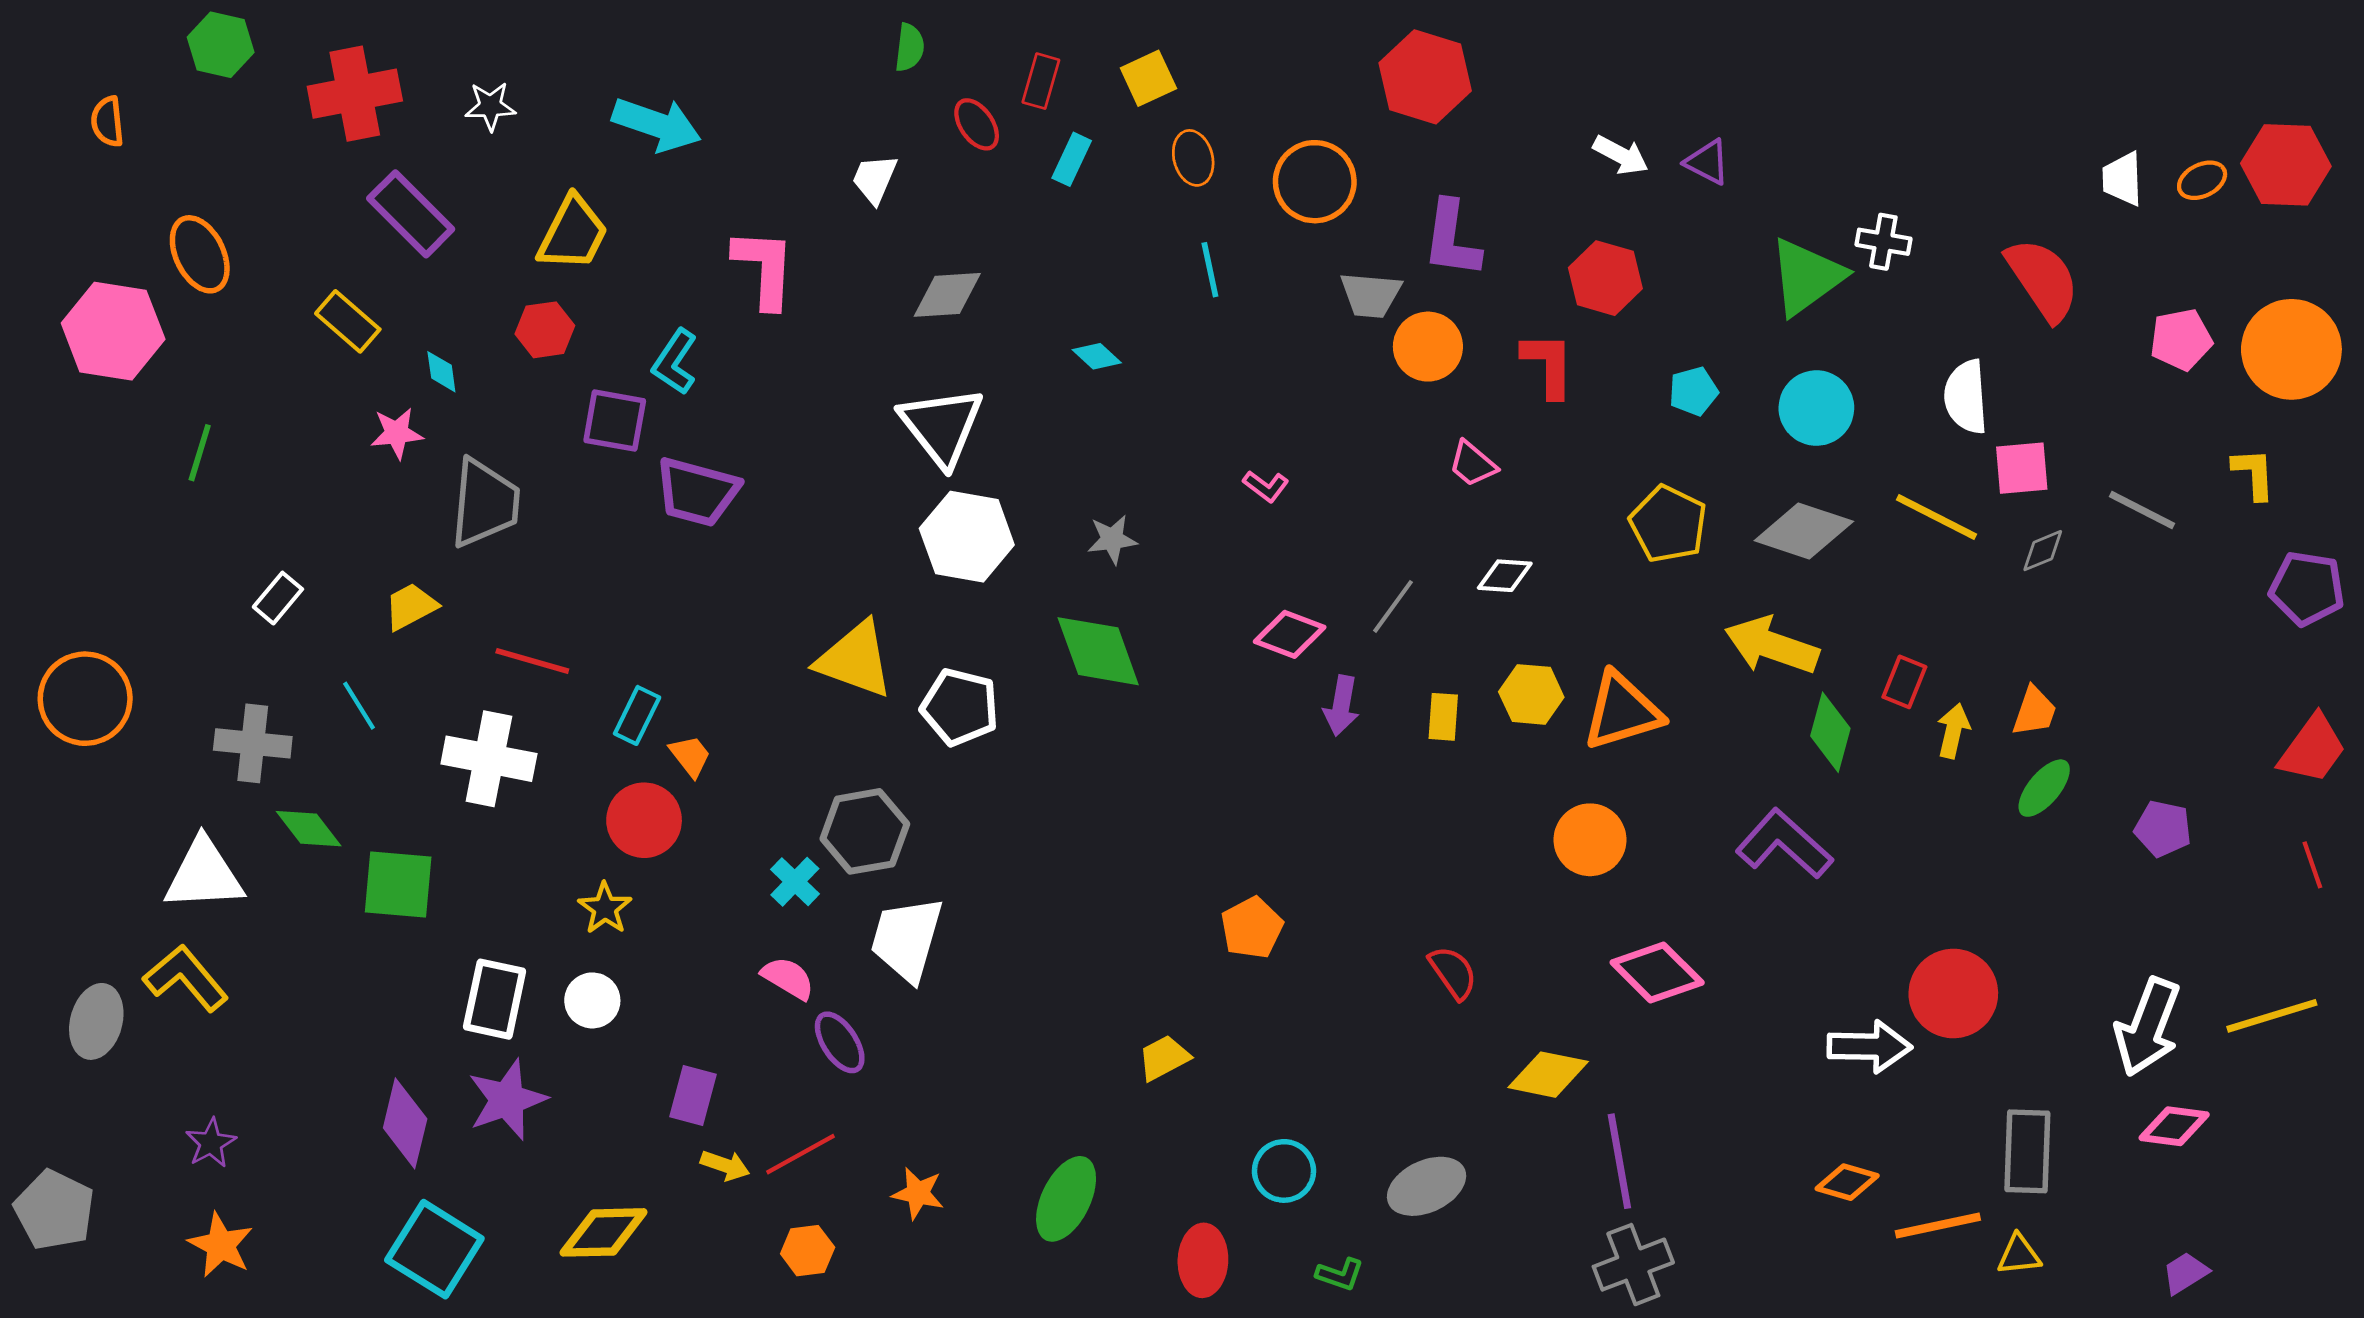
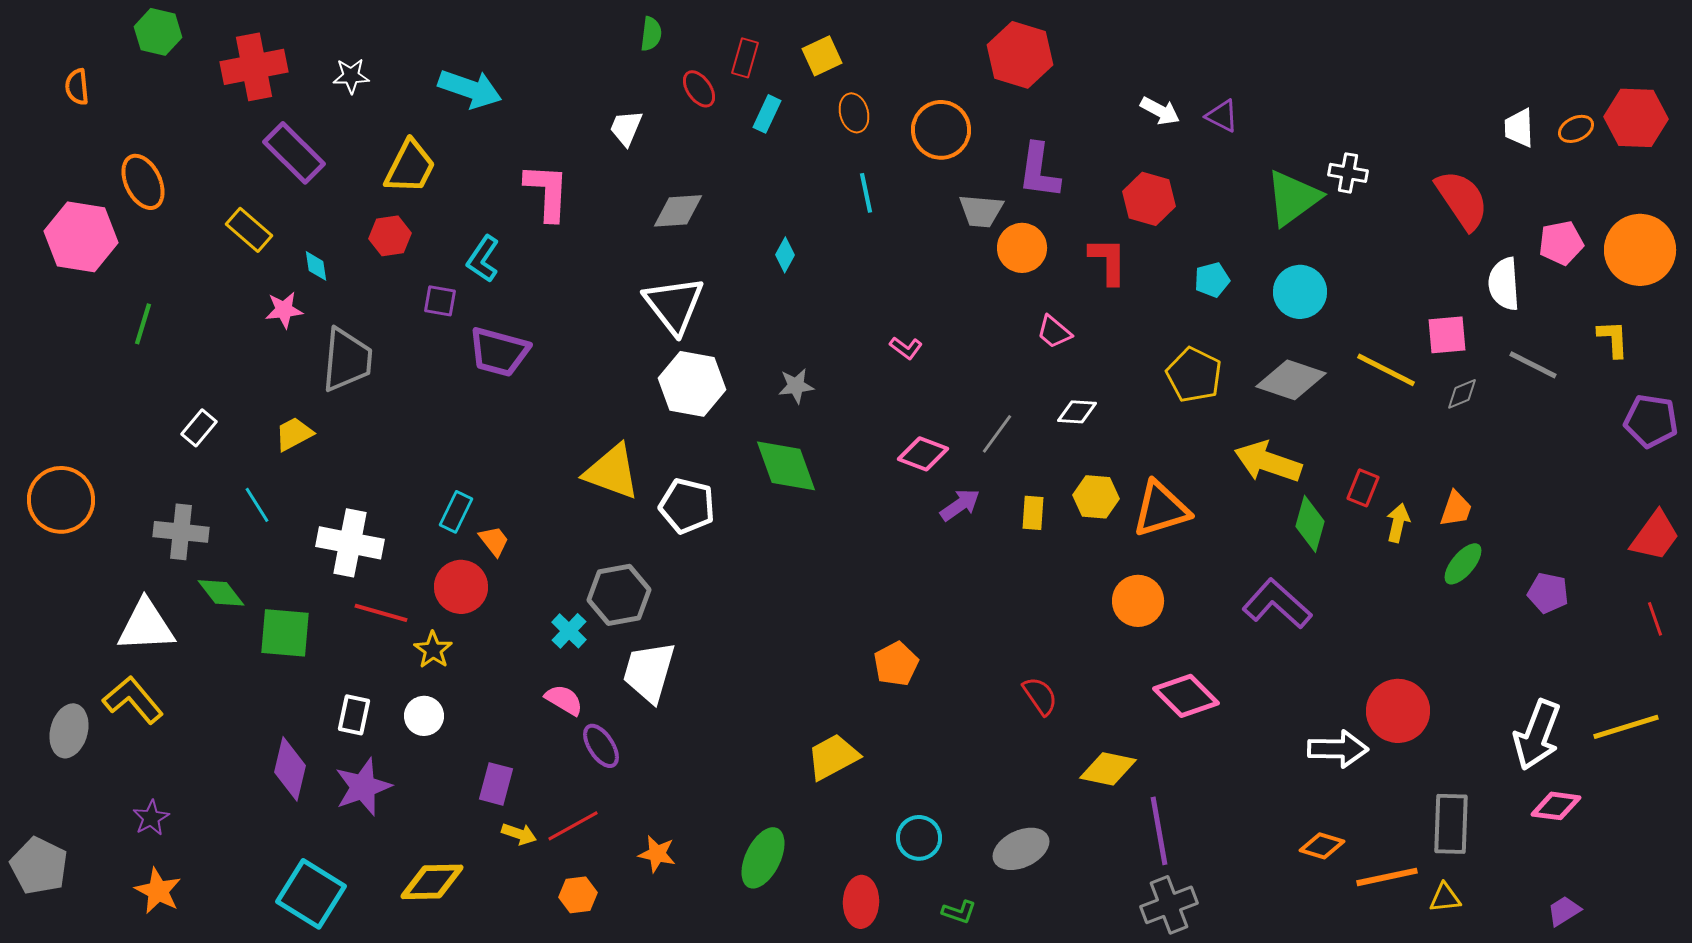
cyan diamond: (1097, 356) -> (785, 255), turned 76
white semicircle: (1966, 397) -> (1504, 284), moved
purple square: (615, 421) -> (440, 301), size x0.7
red line: (532, 661) -> (381, 613), moved
purple arrow: (1341, 706) -> (960, 505), turned -135
white rectangle: (495, 999) -> (354, 715), size x0.7
yellow trapezoid: (1164, 1058) -> (833, 757), size x1.4
purple diamond: (405, 1123) -> (290, 769), moved

